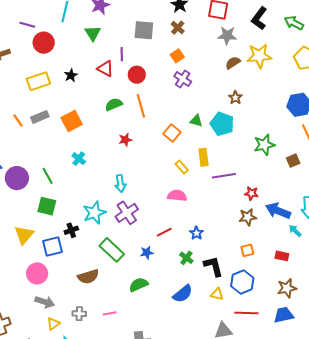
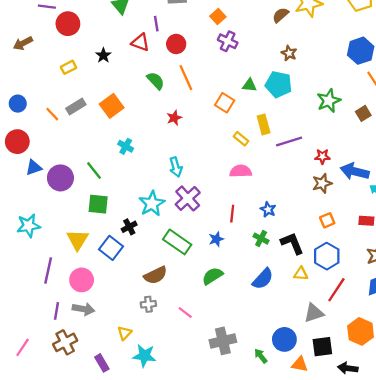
yellow rectangle: (38, 81) -> (69, 67), size x0.6
green semicircle: (114, 104) -> (156, 81), turned 78
red line: (164, 232) -> (232, 214), turned -49
blue square: (53, 247) -> (111, 248), turned -30
pink circle: (37, 273) -> (82, 280), moved
gray arrow: (45, 302) -> (83, 309), moved
pink line: (110, 313) -> (185, 313), turned 56
red line: (246, 313) -> (336, 290), turned -50
gray cross: (79, 314) -> (148, 304), moved

